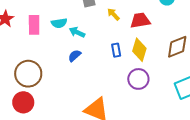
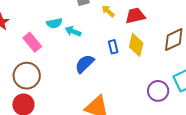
pink rectangle: (34, 25) -> (32, 42), moved, turned -36
blue semicircle: (75, 56) -> (85, 64), moved, size x1.5
purple circle: (138, 79) -> (158, 91), moved

